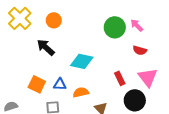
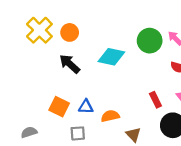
orange circle: (54, 20) -> (70, 32), moved
cyan diamond: (82, 61) -> (111, 57), moved

